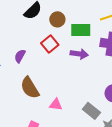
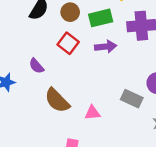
purple semicircle: (20, 56) -> (36, 66), turned -56
gray rectangle: (91, 111) -> (132, 99), moved

